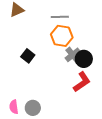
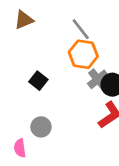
gray line: (60, 17) -> (81, 29), turned 54
gray circle: (33, 108) -> (41, 127), moved

